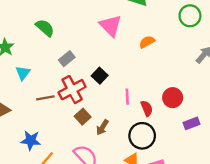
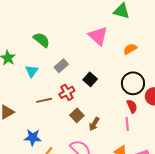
cyan triangle: (23, 73) -> (32, 71), moved
red cross: (72, 90) -> (67, 92), size x0.7
pink line: (127, 97) -> (127, 124), moved
black circle: (142, 136) -> (133, 83), moved

